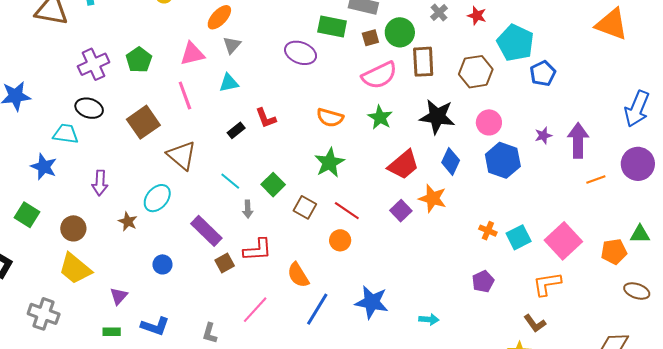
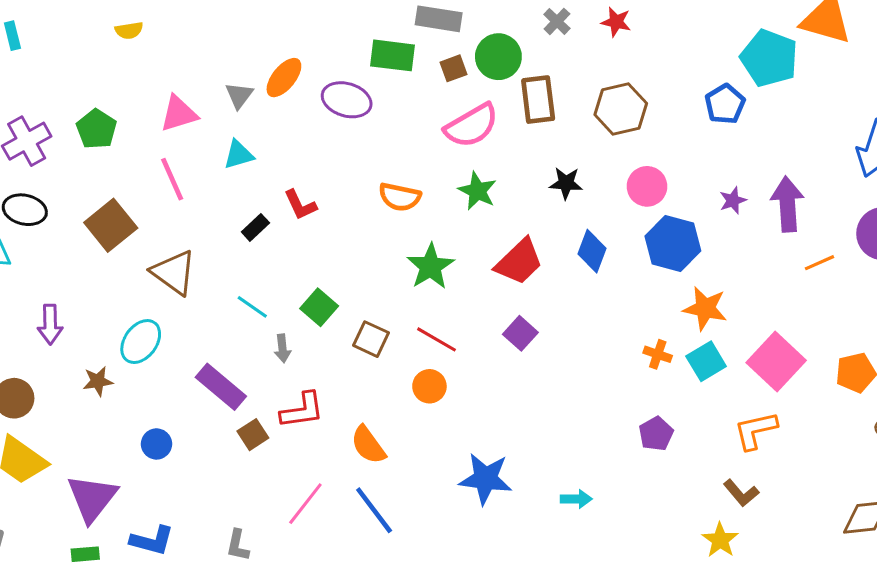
orange ellipse: (219, 17) -> (284, 78), moved
cyan pentagon: (515, 43) -> (769, 58), moved
black star: (437, 117) -> (566, 183), size x0.6
green star: (329, 163) -> (430, 266), moved
orange star: (433, 198) -> (705, 308), moved
brown star: (128, 221) -> (98, 381), turned -30
purple triangle: (119, 296) -> (92, 498), size x1.8
blue line: (317, 309) -> (374, 510), moved, turned -64

